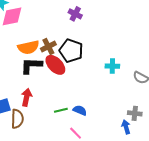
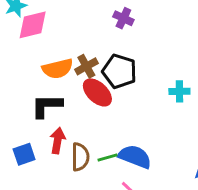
black L-shape: (31, 66) -> (47, 106), moved
blue semicircle: (80, 110) -> (135, 157), size x1.6
brown semicircle: (17, 119) -> (80, 157), moved

